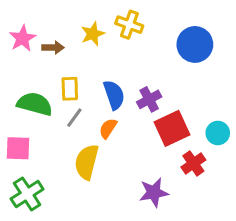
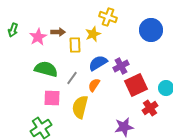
yellow star: (93, 34) -> (93, 34), moved
pink star: (22, 38) -> (38, 37), moved
yellow rectangle: (70, 89) -> (75, 45), moved
blue semicircle: (114, 95) -> (98, 63), turned -102
pink square: (18, 148) -> (52, 98), moved

